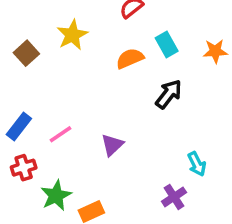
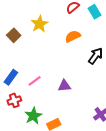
cyan rectangle: (167, 45) -> (94, 12), moved
purple triangle: (112, 145) -> (64, 86), turned 40

